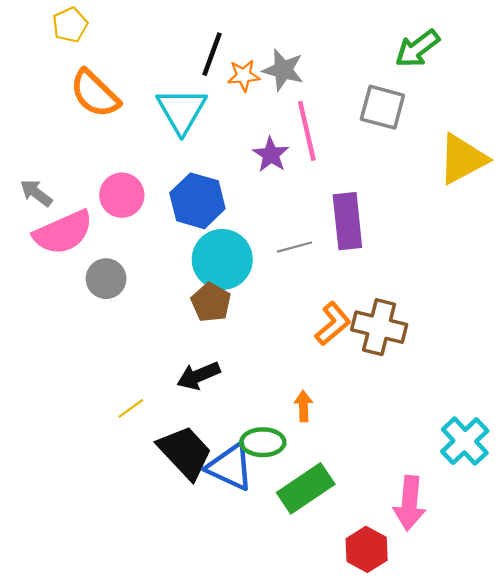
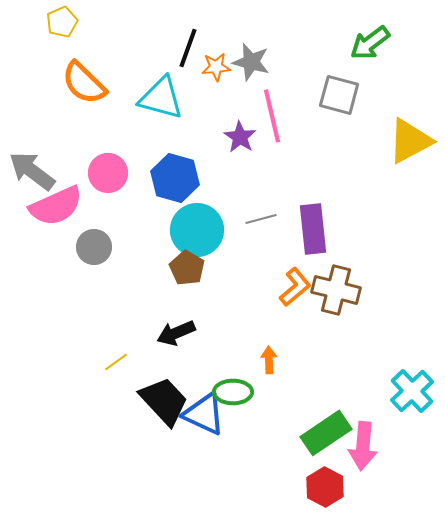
cyan triangle: (182, 111) -> (161, 98), turned -45
gray arrow: (36, 193) -> (32, 171), size x1.6
purple rectangle: (347, 221) -> (313, 229), moved
green rectangle: (306, 488) -> (326, 433), moved

